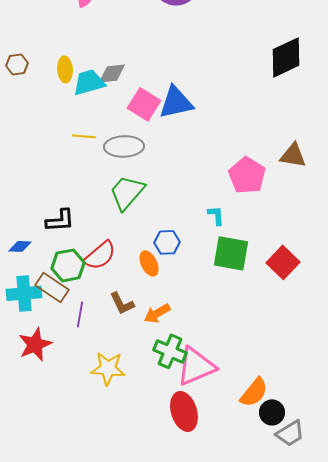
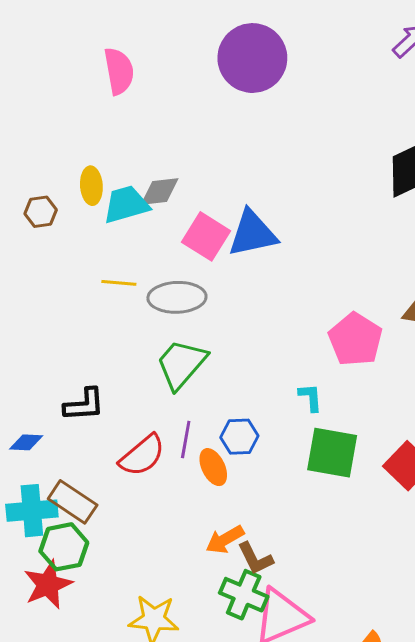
brown hexagon: (17, 64) -> (41, 212), moved
green hexagon: (68, 265) -> (64, 547), moved
brown L-shape: (122, 303) -> (255, 558), moved
purple line: (80, 314) -> (186, 440), moved

